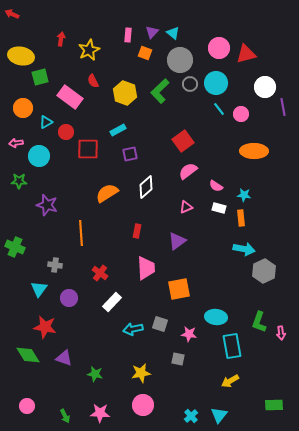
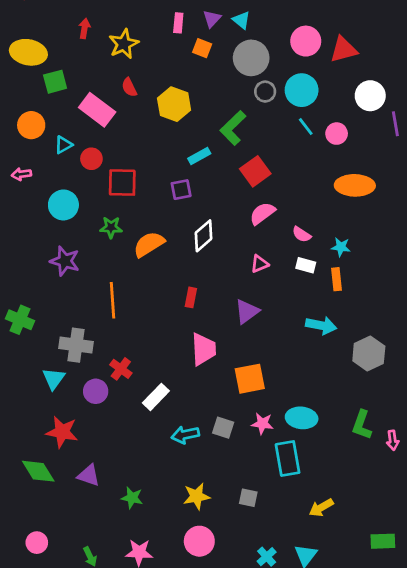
green L-shape: (160, 91) -> (233, 128), moved
cyan rectangle: (118, 130) -> (199, 156), moved
cyan circle: (39, 156) -> (63, 205), moved
green star: (19, 181) -> (111, 227), moved
cyan arrow: (244, 249) -> (321, 325), moved
gray cross: (55, 265) -> (76, 345), size x1.6
red cross: (100, 273) -> (121, 369), moved
pink star: (189, 334) -> (262, 424), moved
cyan rectangle: (232, 346) -> (288, 459), moved
gray square: (178, 359) -> (248, 498), moved

